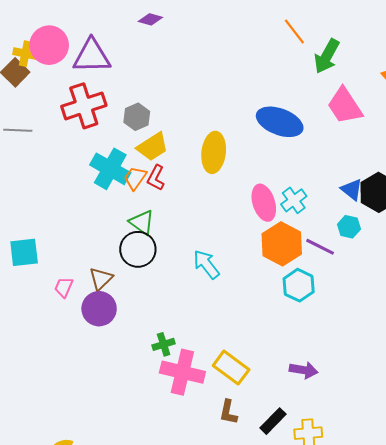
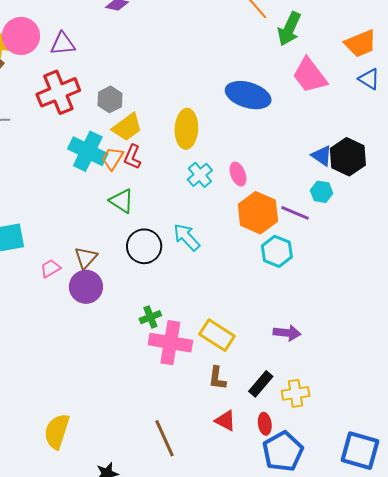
purple triangle: (92, 56) -> (63, 44), size x0.7
cyan cross: (294, 200) -> (200, 175), moved
pink ellipse: (264, 203) -> (238, 174), size x0.7
black circle: (138, 249) -> (144, 246), moved
pink trapezoid: (64, 287) -> (50, 268), turned 40

